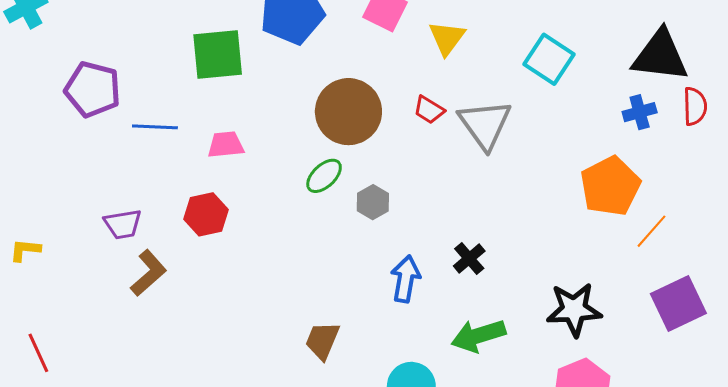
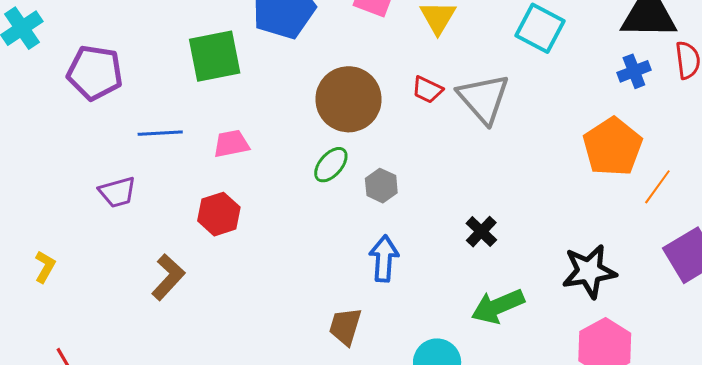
purple pentagon: (93, 89) -> (95, 73), moved
purple trapezoid: (123, 224) -> (117, 192), moved
yellow L-shape: (25, 250) -> (45, 267), turned 120
blue arrow: (406, 279) -> (384, 259), moved

